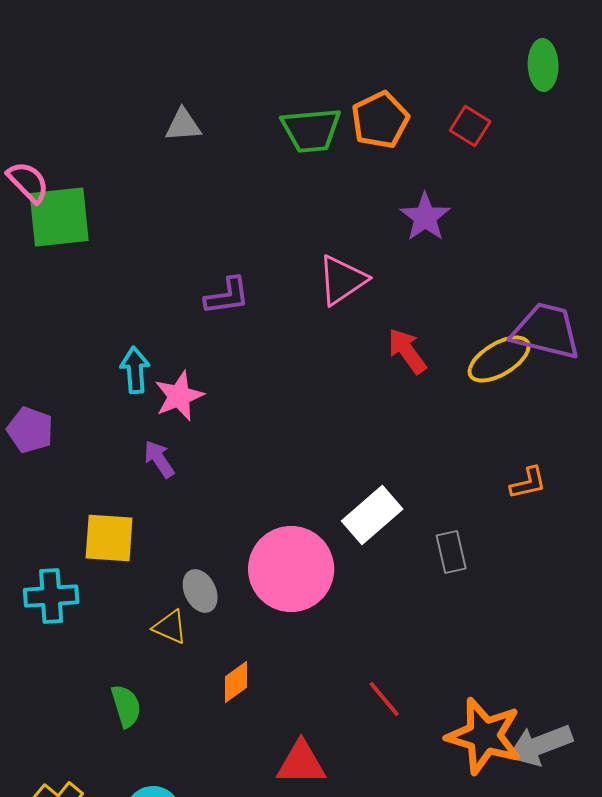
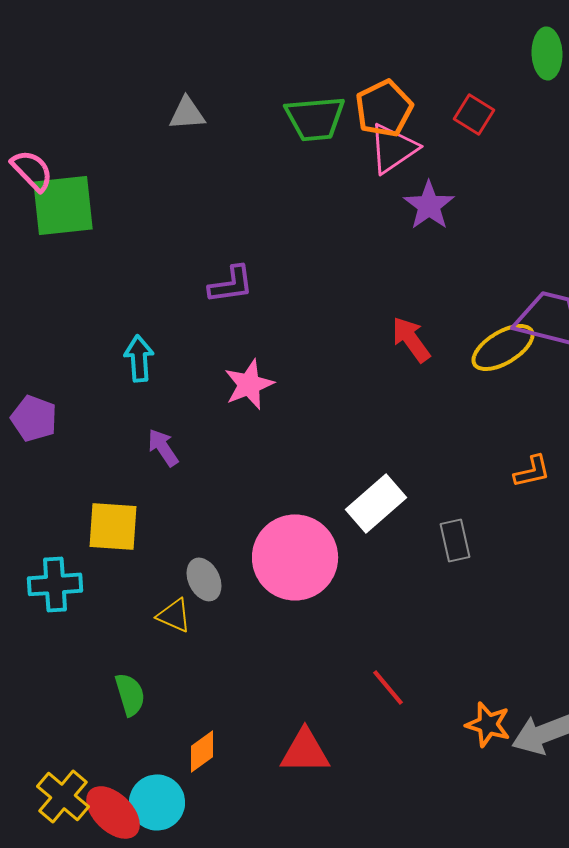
pink triangle: (342, 280) -> (393, 148), moved
pink star: (179, 396) -> (249, 384), moved
orange diamond: (236, 682) -> (202, 751), moved
orange star: (484, 736) -> (488, 724), size x0.6

